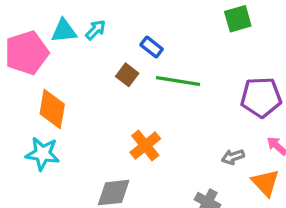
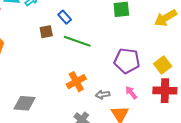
brown square: (127, 75) -> (46, 32), turned 32
orange cross: (145, 146) -> (76, 82), moved

